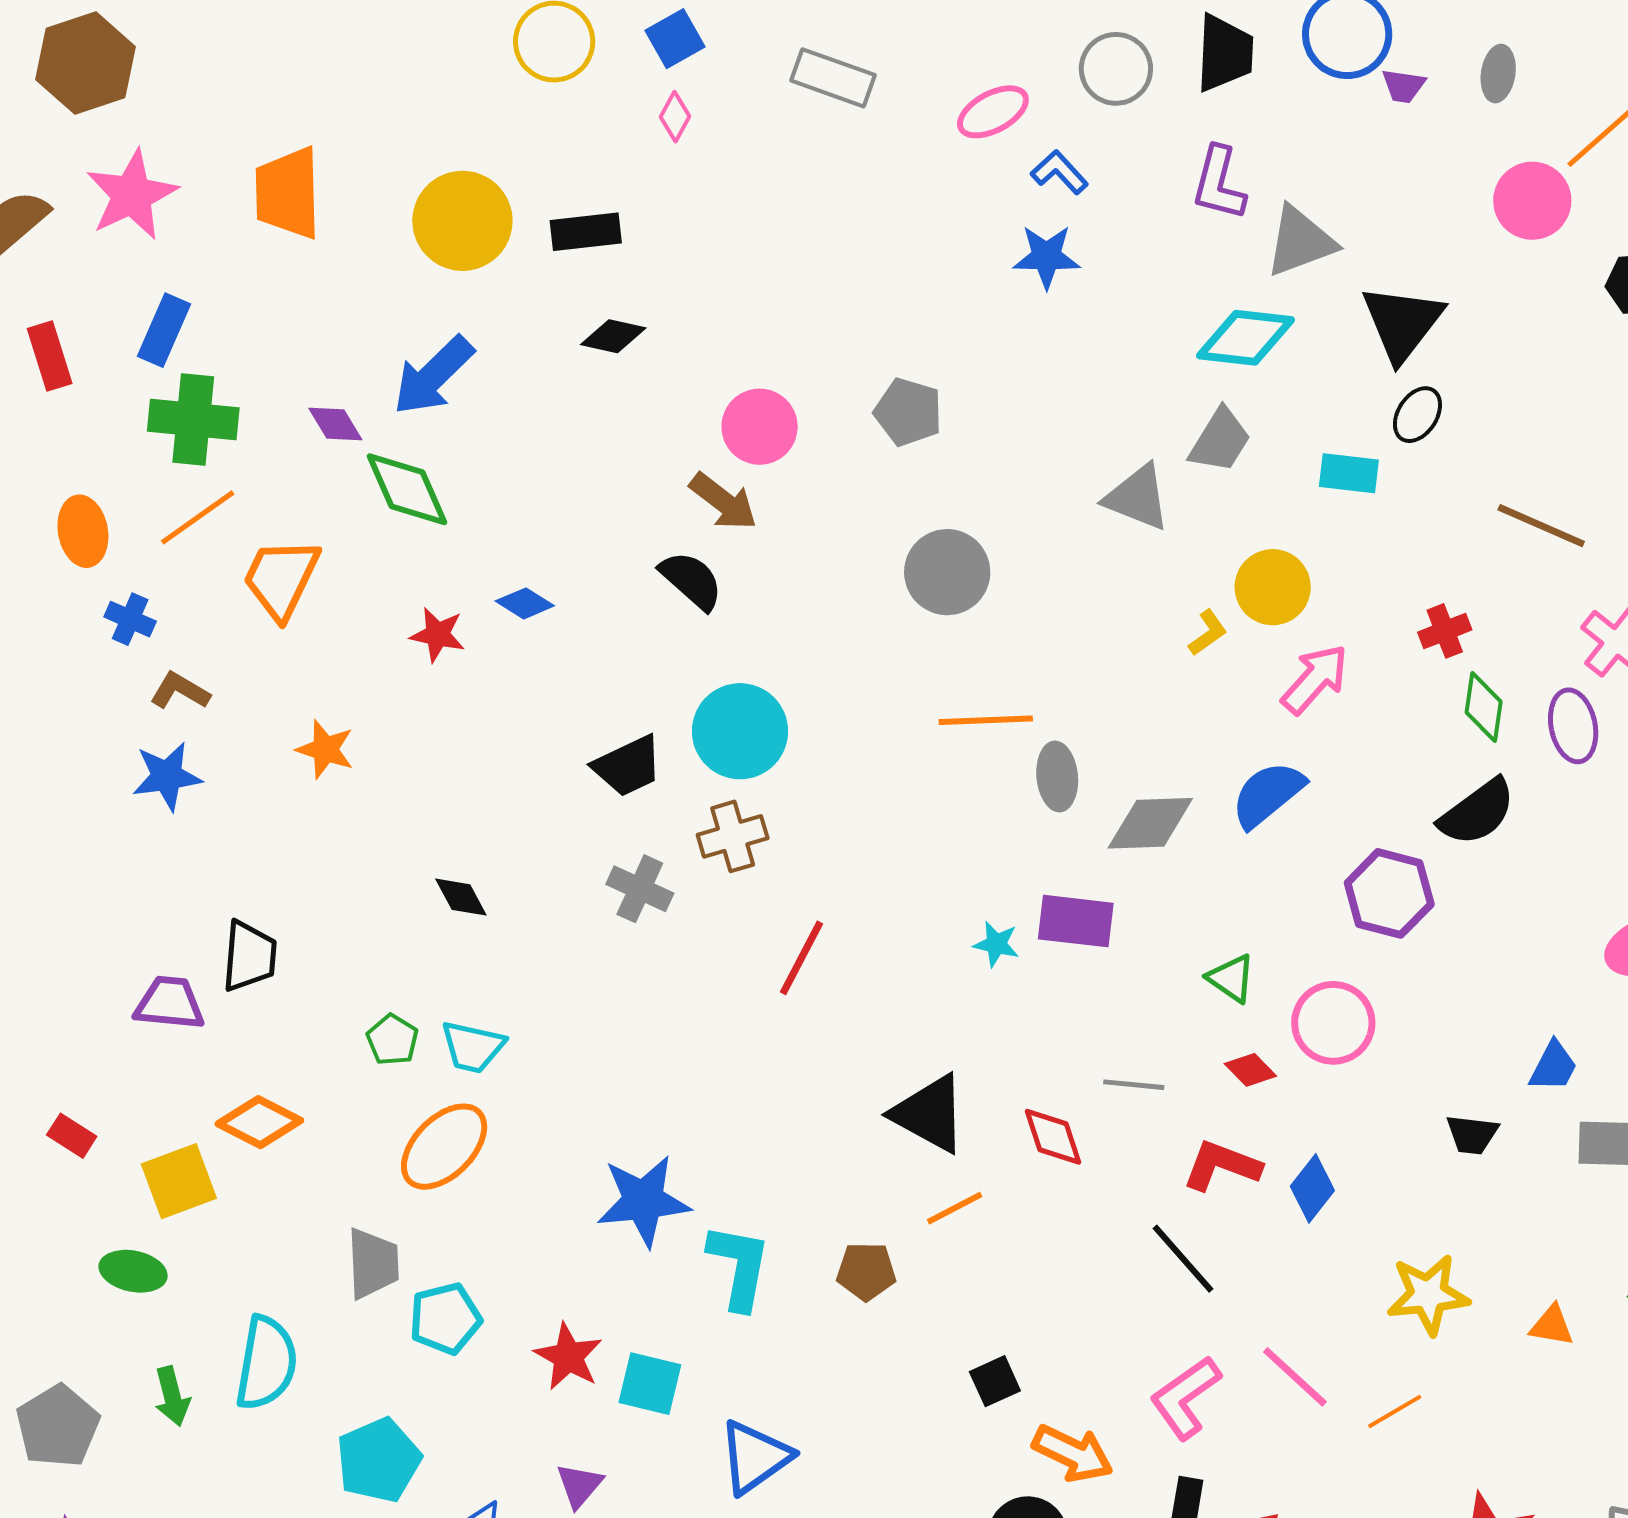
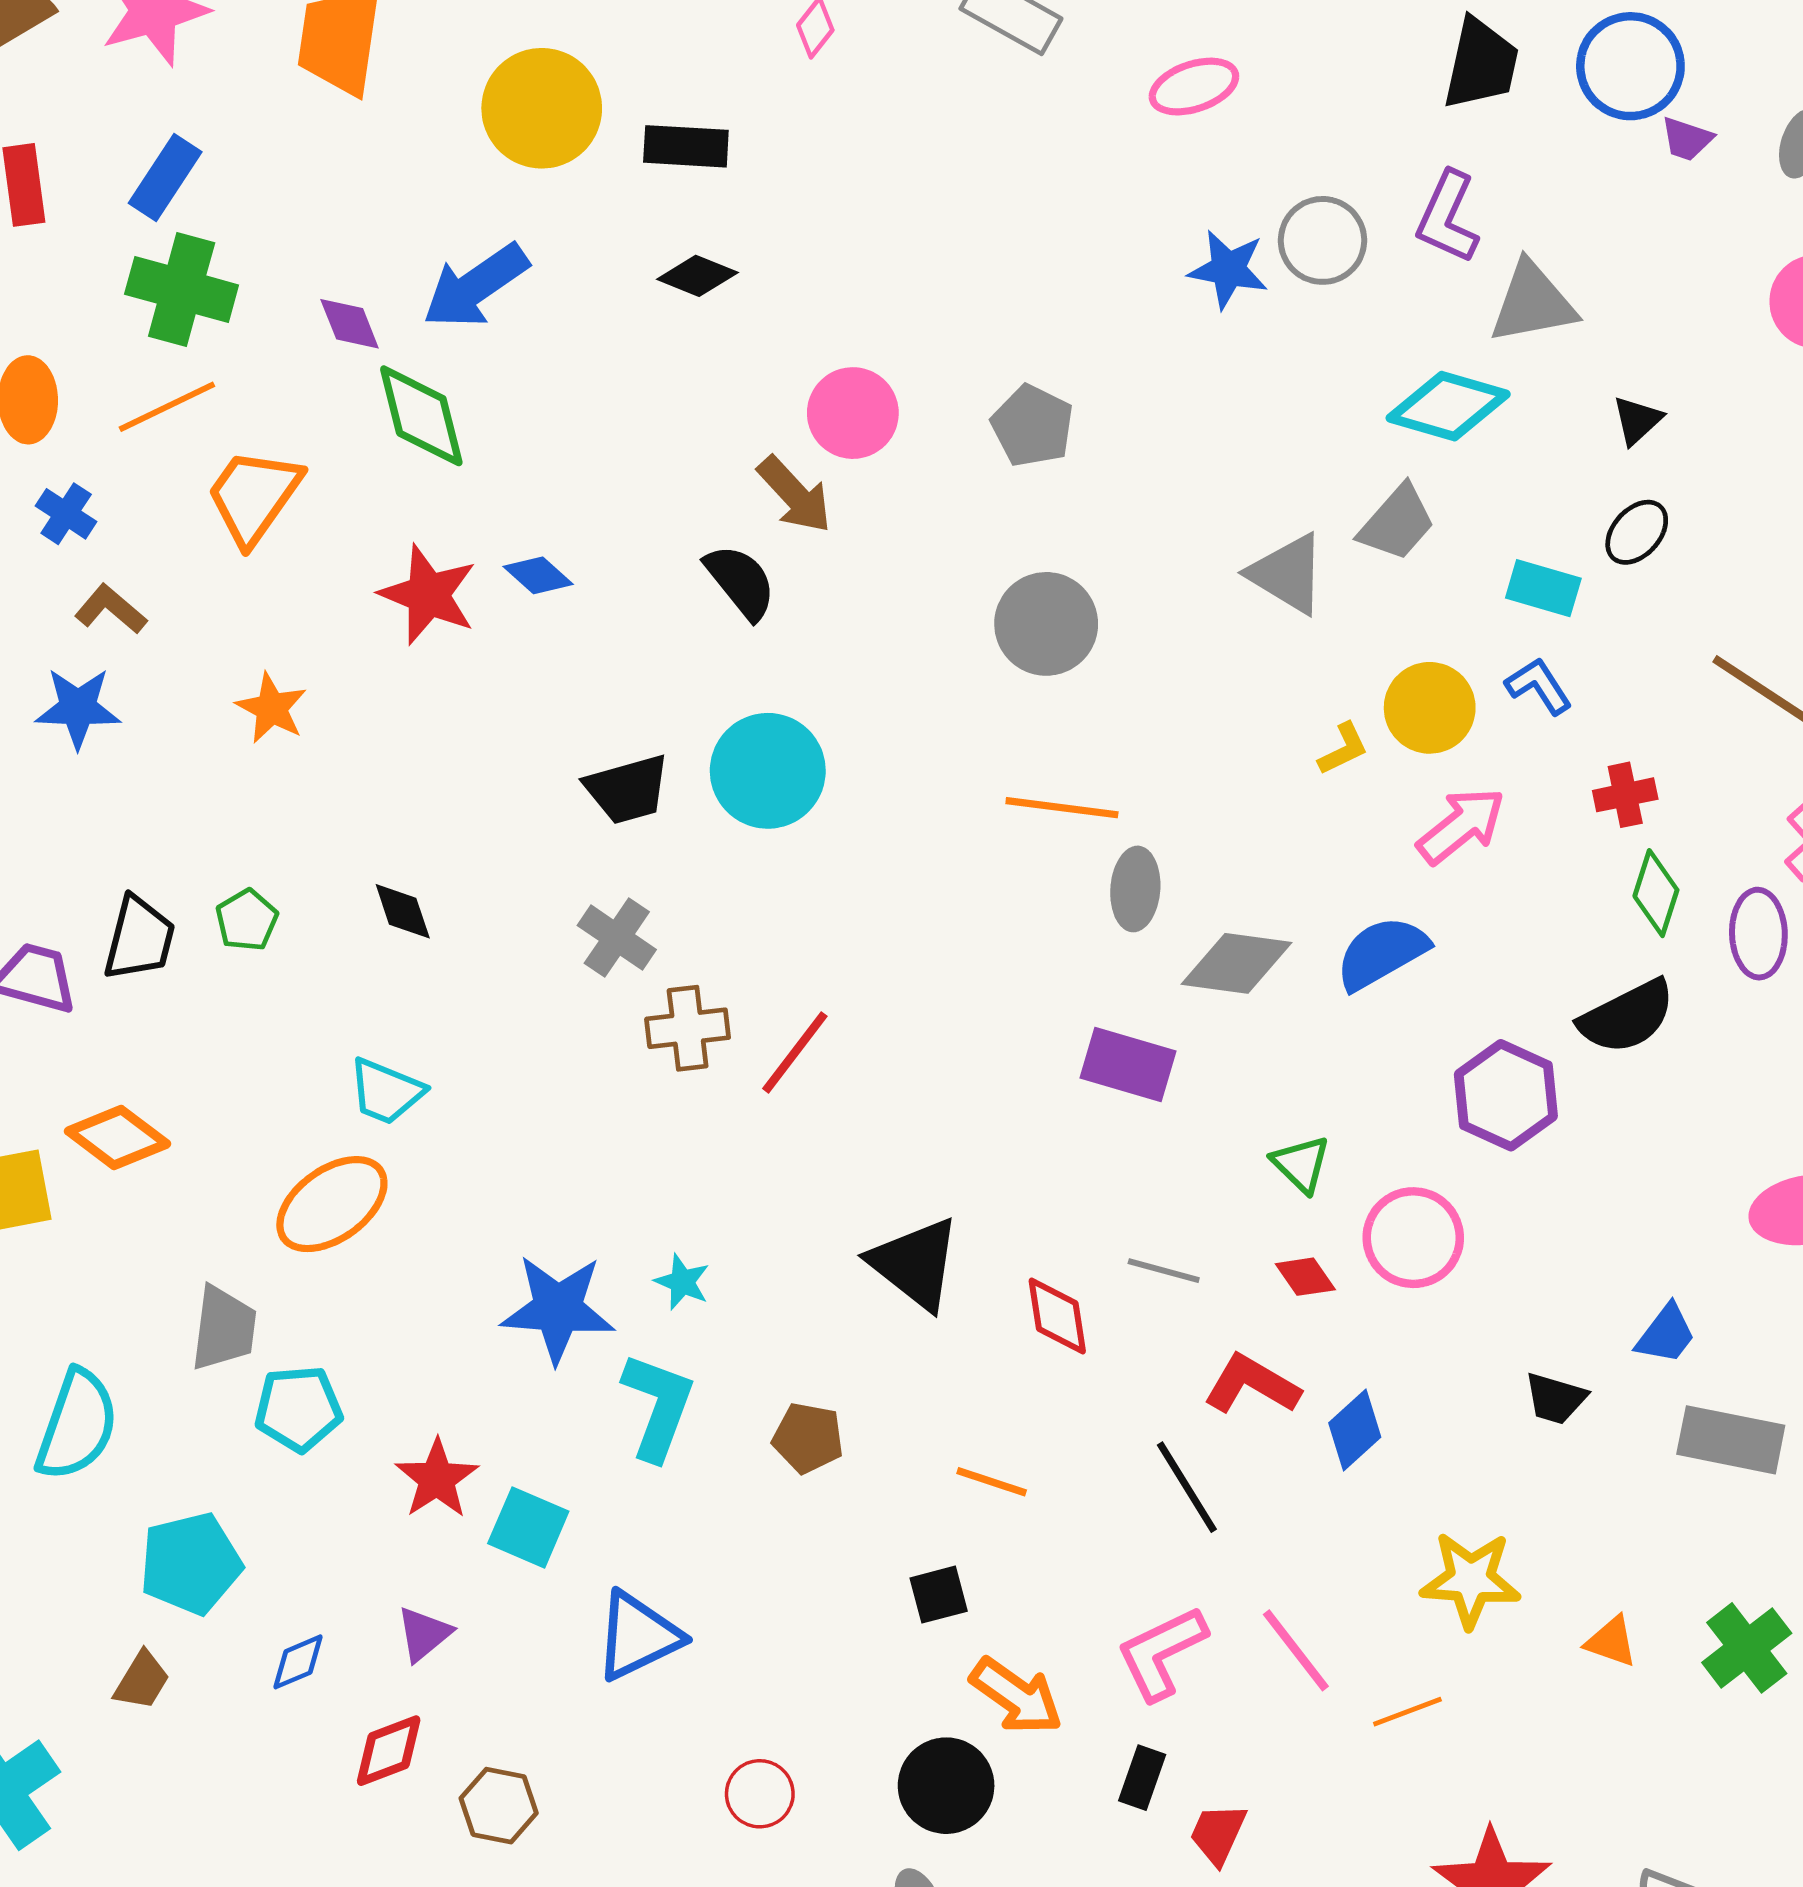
gray circle: (1116, 69) -> (1322, 240), moved
blue L-shape: (1059, 172) -> (1539, 686), moved
black triangle: (1402, 323) -> (1637, 420), size x0.5
red star: (438, 635) -> (428, 595), size x1.5
brown cross: (733, 836) -> (688, 1028), moved
cyan star: (996, 944) -> (682, 1282), moved
green pentagon: (392, 1040) -> (247, 920), moved
orange line: (955, 1208) -> (992, 1482), moved, turned 36

